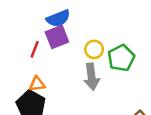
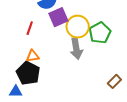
purple square: (57, 37) -> (58, 17), moved
yellow circle: (94, 49) -> (78, 27), size x1.5

